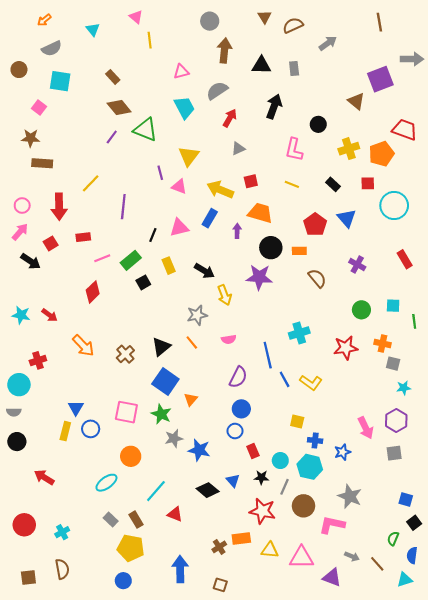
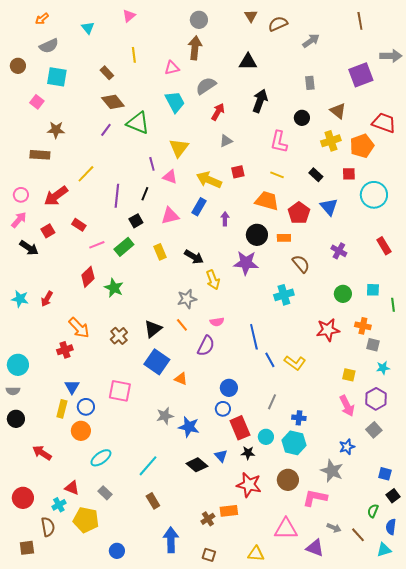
pink triangle: (136, 17) -> (129, 16), turned 40
yellow line: (150, 40) -> (134, 55), moved
brown arrow: (224, 51) -> (195, 48), moved
gray rectangle: (294, 69) -> (310, 83), moved
brown triangle: (356, 101) -> (338, 111), moved
brown star: (31, 138) -> (56, 130), moved
red arrow: (59, 207) -> (56, 196), turned 55
orange trapezoid: (260, 213) -> (267, 201), moved
black line: (153, 235) -> (145, 194), moved
red rectangle: (83, 237) -> (79, 225), turned 40
black square: (143, 282) -> (136, 221), moved
red arrow: (50, 315) -> (47, 299), turned 84
cyan cross: (299, 333) -> (284, 295), moved
red cross: (38, 360) -> (65, 350), moved
purple semicircle: (238, 377) -> (206, 346), moved
orange triangle: (191, 399) -> (181, 379), turned -48
green star: (161, 414) -> (114, 288), moved
yellow square: (297, 422) -> (349, 375), moved
red rectangle: (253, 451) -> (240, 428), size x1.6
blue star: (342, 452) -> (347, 447), moved
gray square: (394, 453) -> (374, 430), turned -35
orange circle: (131, 456) -> (81, 431), moved
gray line: (285, 487) -> (272, 402), moved
red triangle: (175, 514) -> (72, 488), moved
brown rectangle: (136, 520) -> (153, 501), moved
yellow pentagon: (131, 548) -> (86, 520), moved
yellow triangle: (270, 550) -> (256, 554), moved
brown semicircle: (62, 569) -> (48, 527), moved

